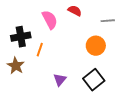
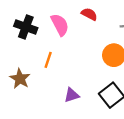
black cross: (21, 37) -> (26, 27), moved, turned 30
purple triangle: (60, 80) -> (72, 95), turned 32

